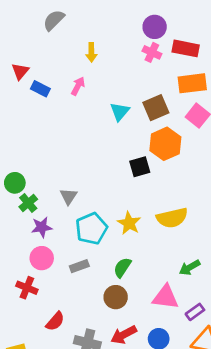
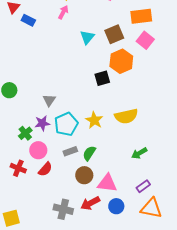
pink arrow: (78, 86) -> (63, 12), moved
green cross: (28, 203) -> (25, 133), moved
purple star: (42, 227) -> (42, 123), moved
pink circle: (42, 258) -> (38, 150), moved
gray rectangle: (79, 266) -> (70, 151), moved
pink triangle: (165, 297) -> (107, 183), moved
red semicircle: (55, 321) -> (45, 169), moved

